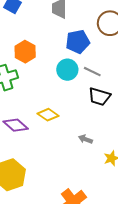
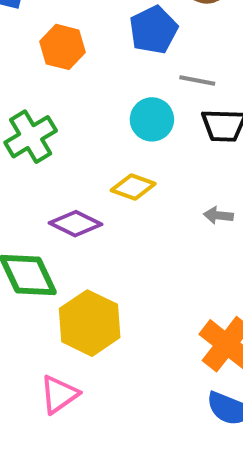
orange hexagon: (25, 52) -> (63, 47), moved
cyan circle: (67, 70) -> (152, 119), moved

